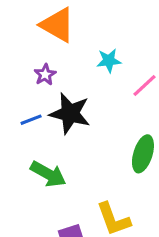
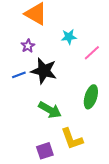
green arrow: (48, 174) -> (50, 110), moved

